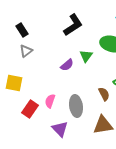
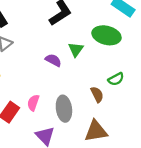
purple semicircle: (67, 65) -> (53, 60), turned -112

